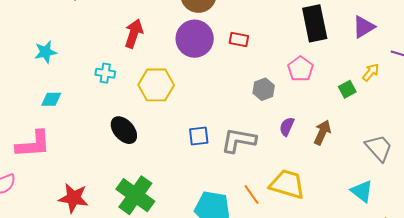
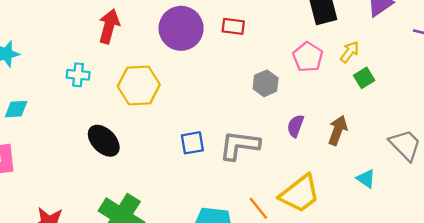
yellow arrow: (371, 72) -> (350, 52), moved
yellow trapezoid: (287, 184) -> (300, 194), turned 129
cyan triangle: (362, 191) -> (366, 179), moved, size x0.7

